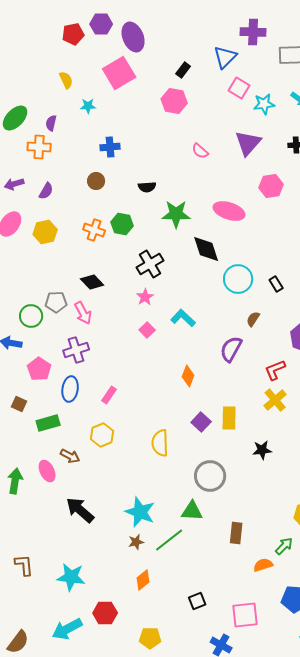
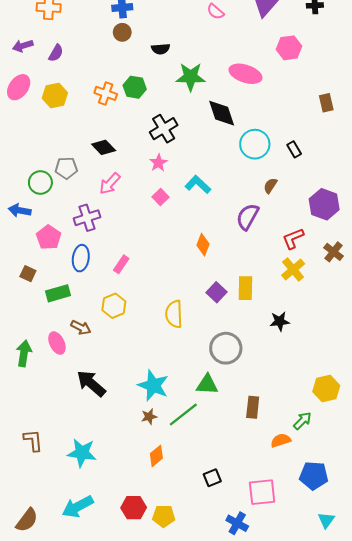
brown circle: (96, 181) -> (122, 32), moved
pink arrow: (83, 313) -> (110, 184), moved, turned 70
red hexagon: (105, 613) -> (134, 508), moved

